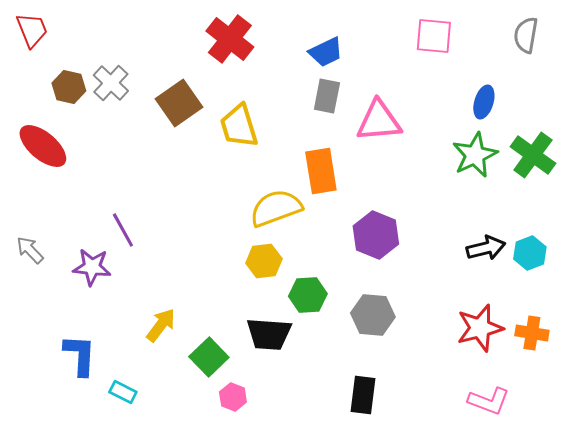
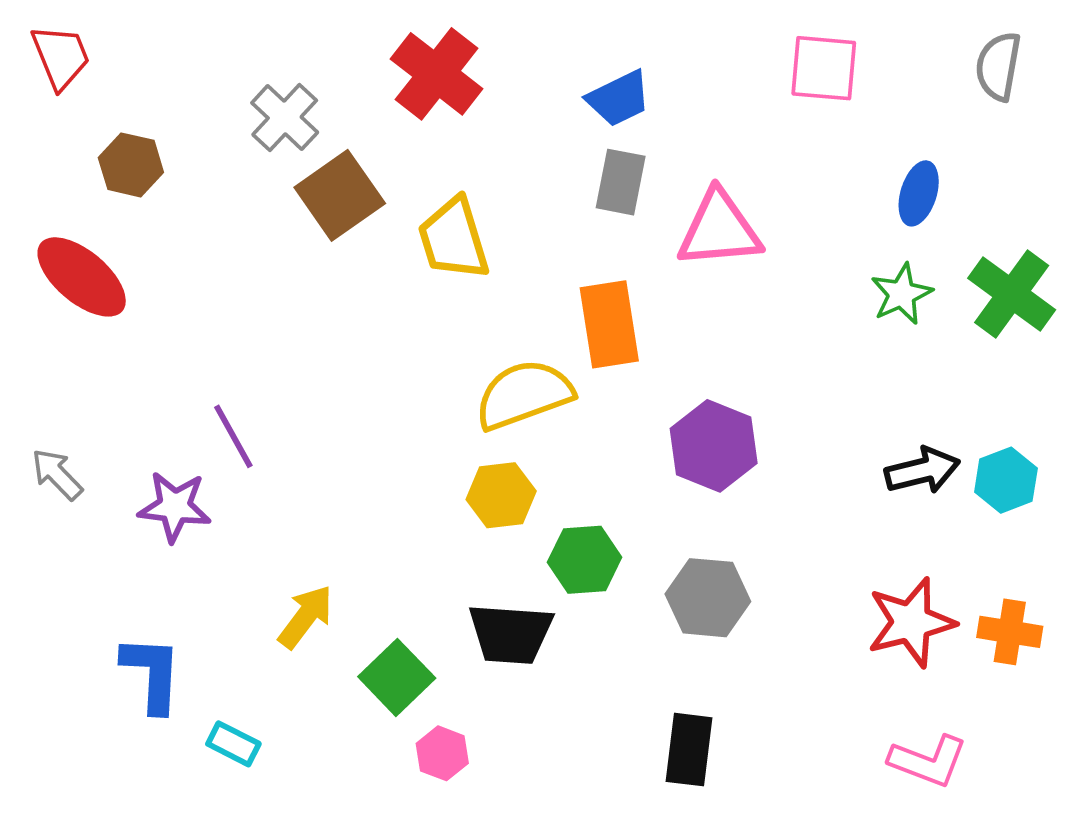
gray cross: (111, 83) -> (285, 118), moved
green star: (475, 155) -> (902, 294), size x0.7

